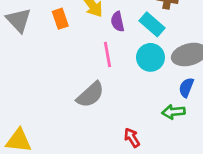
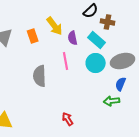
gray semicircle: (90, 95) -> (40, 76), moved, turned 130
red arrow: (132, 138) -> (68, 119), moved

